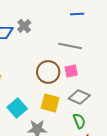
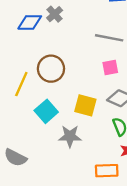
brown circle: (48, 72) -> (51, 69), moved

